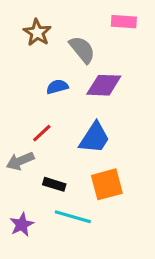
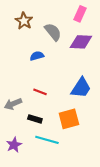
pink rectangle: (124, 22) -> (80, 14), turned -70
purple diamond: (104, 85) -> (81, 42), moved
red line: (42, 133) -> (40, 92), moved, turned 64
blue trapezoid: (94, 138) -> (81, 88), moved

